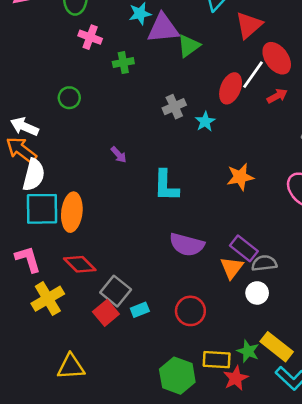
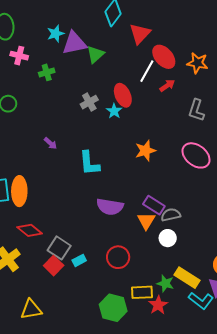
red ellipse: (231, 88) -> (123, 95), moved, turned -40

